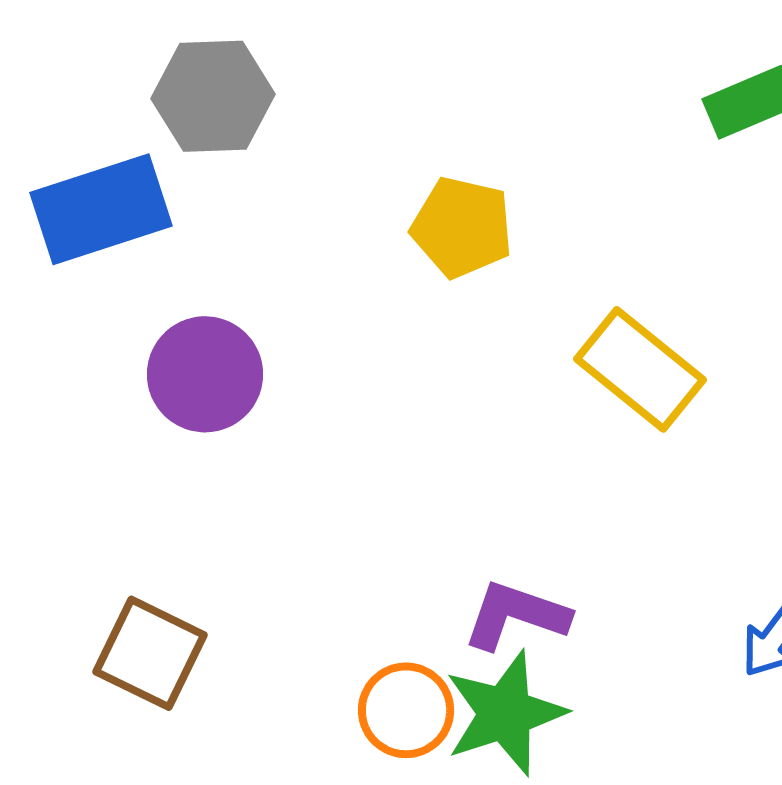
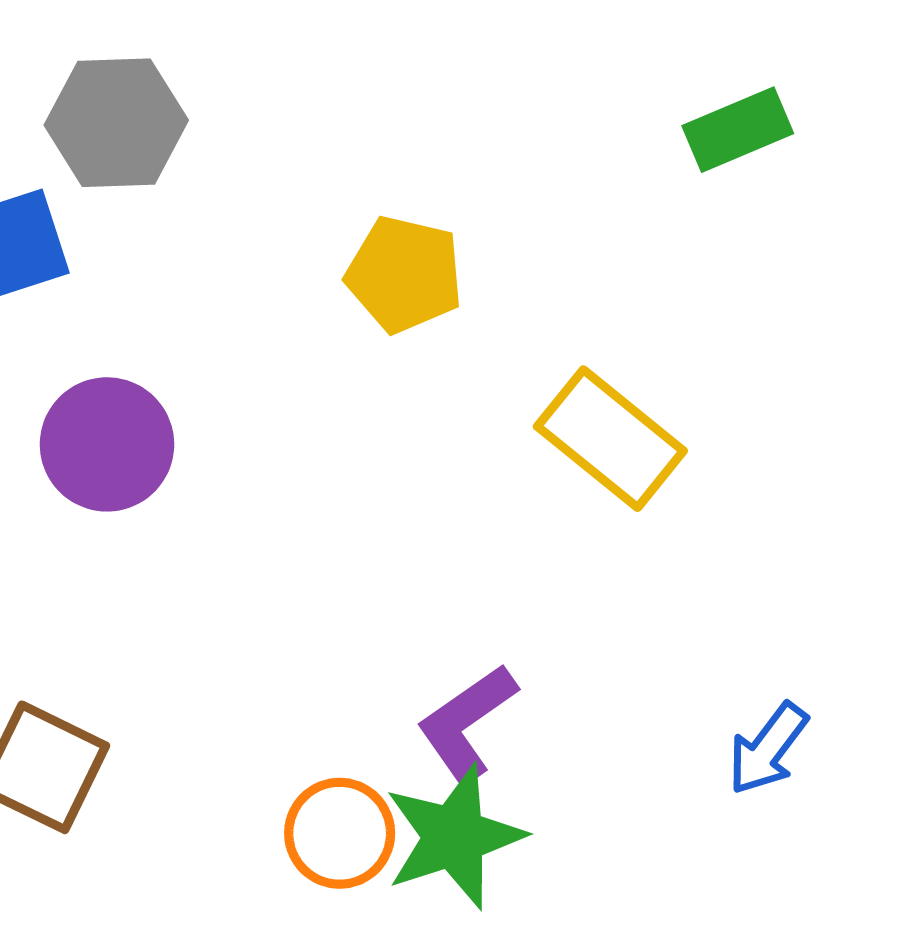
purple L-shape: (516, 615) -> (467, 723), turned -54

